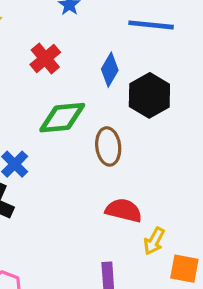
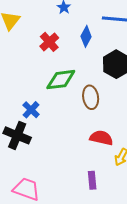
blue diamond: (110, 70) -> (86, 36), moved

